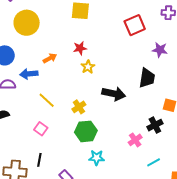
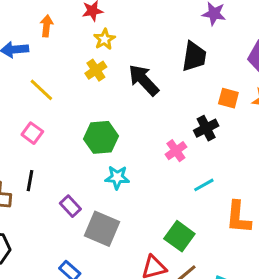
orange arrow: (50, 58) -> (47, 26), turned -56
black arrow: (114, 94) -> (144, 80), turned -145
yellow cross: (79, 107) -> (96, 70), moved

